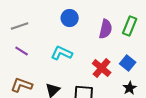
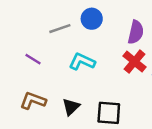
gray line: (20, 26) -> (60, 29), moved
red cross: (102, 68) -> (135, 62), moved

